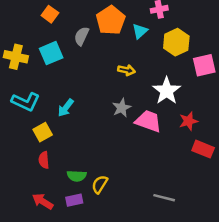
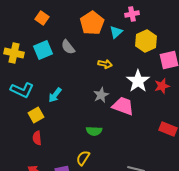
gray semicircle: (82, 36) -> (68, 47), moved, turned -63
red star: (188, 121) -> (162, 86), moved
green semicircle: (77, 176) -> (94, 131), moved

